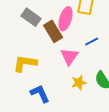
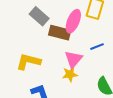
brown rectangle: (53, 31) -> (60, 33), turned -50
yellow star: (79, 83) -> (70, 74), moved

